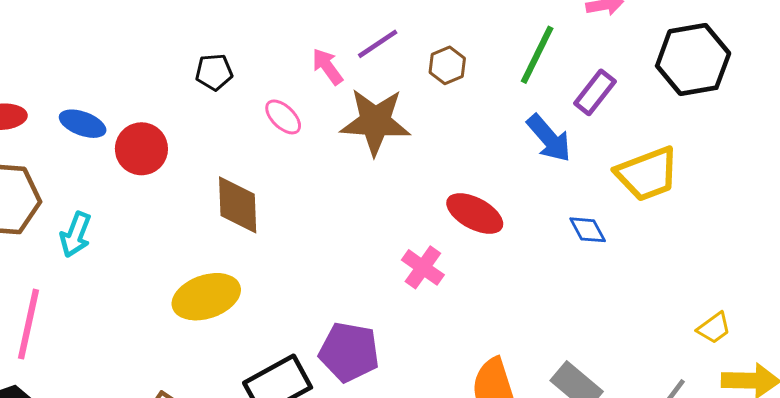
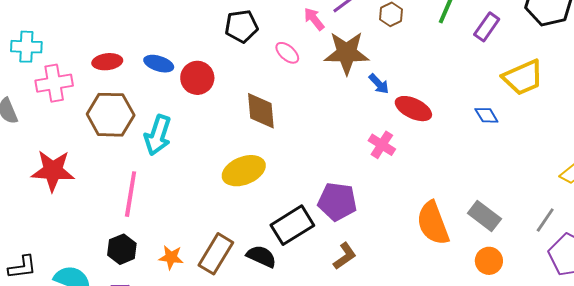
black pentagon: (214, 72) -> (241, 26), size x1.4
blue arrow: (549, 138) -> (379, 84), moved, size x0.7
cyan arrow: (76, 235) -> (158, 135), size x1.4

